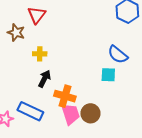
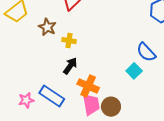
brown star: (16, 33) -> (47, 27), moved
cyan square: (108, 75) -> (134, 71), turned 35

